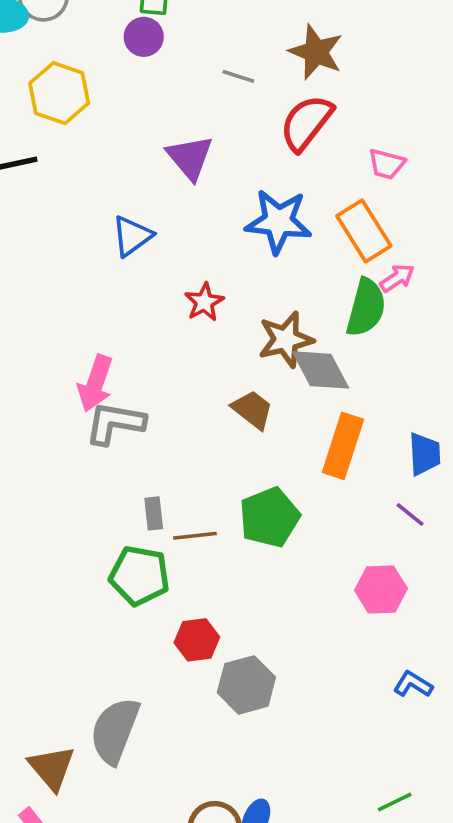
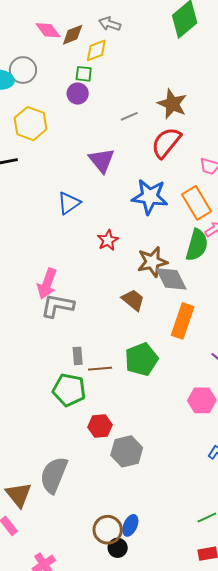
gray line: (238, 76) -> (129, 116), turned -42

